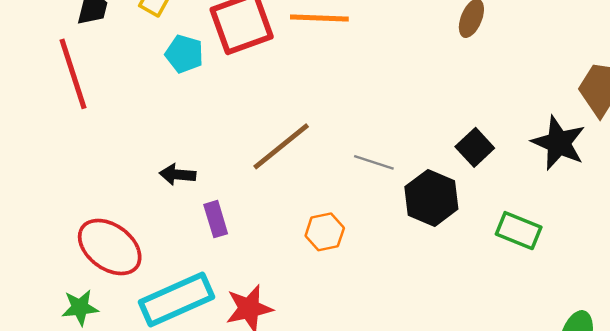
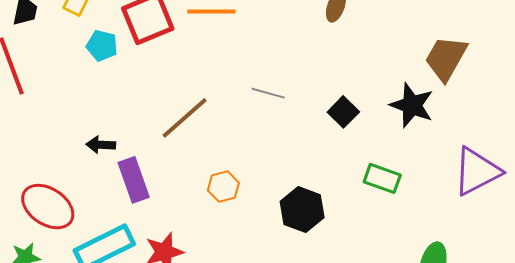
gray line: (374, 162) -> (268, 93), moved
black hexagon: (431, 198) -> (302, 210), moved
purple rectangle: (216, 219) -> (134, 180), size x1.5

